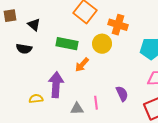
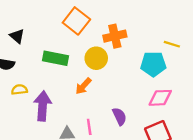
orange cross: (118, 25) -> (115, 36), turned -30
orange arrow: (82, 65) -> (83, 86), moved
yellow semicircle: (36, 99) -> (19, 90), moved

